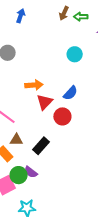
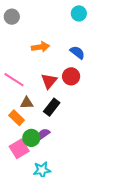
blue semicircle: (70, 93) -> (77, 52), turned -91
red triangle: (45, 102) -> (49, 81), moved
purple semicircle: (31, 172) -> (43, 134), turned 112

